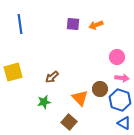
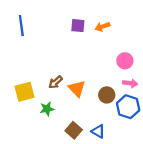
yellow square: (13, 72) -> (25, 92), moved
orange triangle: (80, 98) -> (77, 89), moved
blue triangle: (124, 123) -> (98, 131), moved

